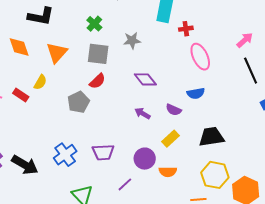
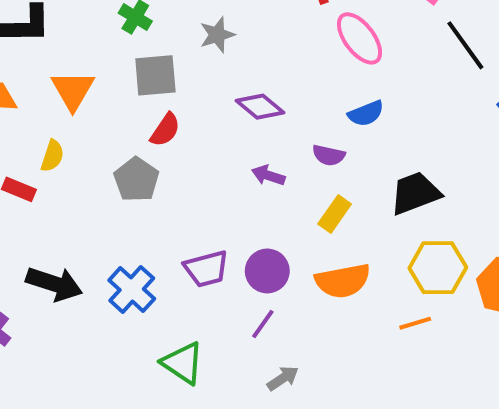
purple circle: (145, 159) -> (267, 271), moved
black arrow: (25, 165) -> (54, 284), moved
orange semicircle: (168, 172) -> (343, 281), size x1.5

